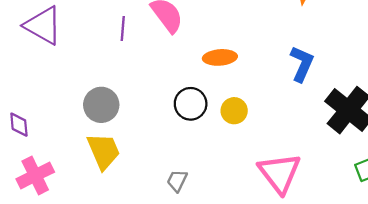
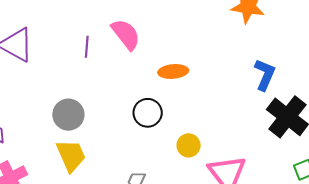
blue L-shape: (302, 64) -> (265, 75), moved
yellow circle: (234, 111) -> (189, 145), moved

